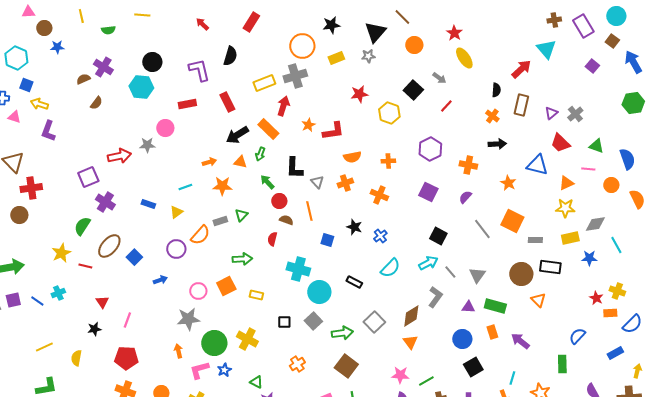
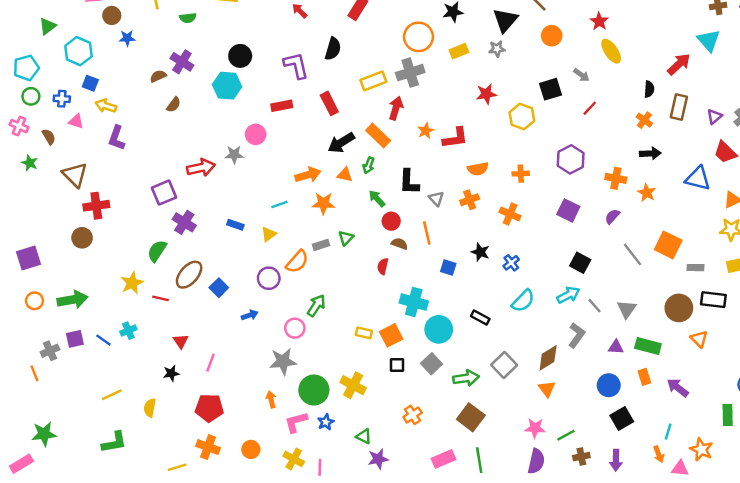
black square: (413, 90) -> (550, 89), turned 30
orange arrow: (209, 162) -> (308, 175), size x1.5
orange star: (508, 183) -> (647, 193), moved
green arrow: (242, 259) -> (316, 306), moved, turned -54
orange square: (226, 286) -> (391, 335), moved

